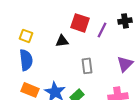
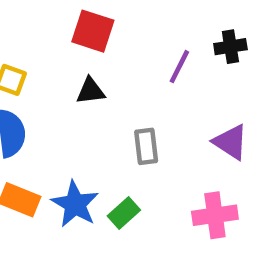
red square: (80, 23) -> (93, 31), moved
purple triangle: (125, 64) -> (230, 142), turned -42

